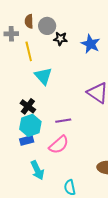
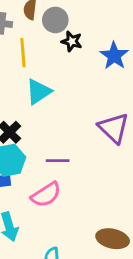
cyan triangle: (43, 76) -> (39, 92), turned 30

